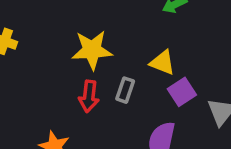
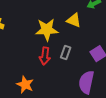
yellow triangle: (162, 63) -> (74, 20), moved

